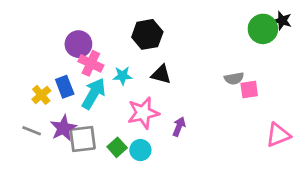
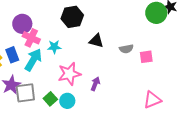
black triangle: (161, 74) -> (96, 41), moved
gray semicircle: (234, 78) -> (126, 49), moved
pink triangle: (278, 135) -> (152, 100), moved

